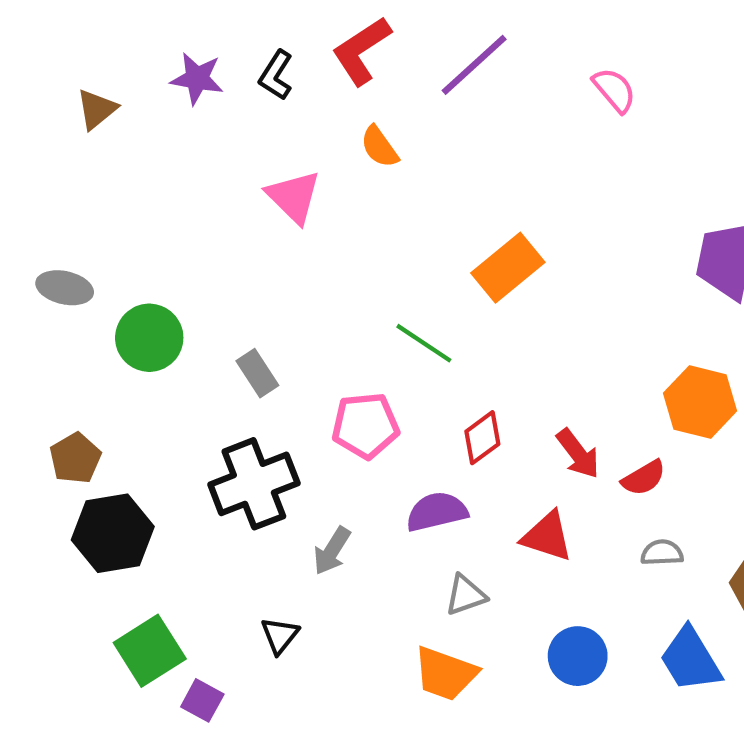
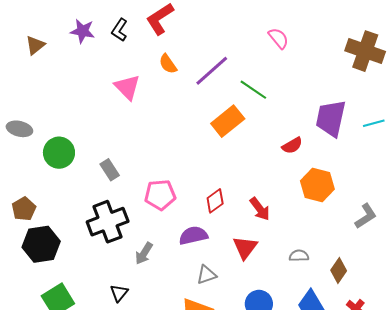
purple line: (474, 65) -> (212, 71), moved
green line: (424, 343) -> (253, 90), moved
red semicircle: (644, 478) -> (292, 146), moved
red triangle: (547, 536) -> (245, 248), turned 48

